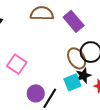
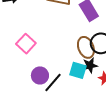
cyan square: (72, 82) -> (78, 70), turned 30

